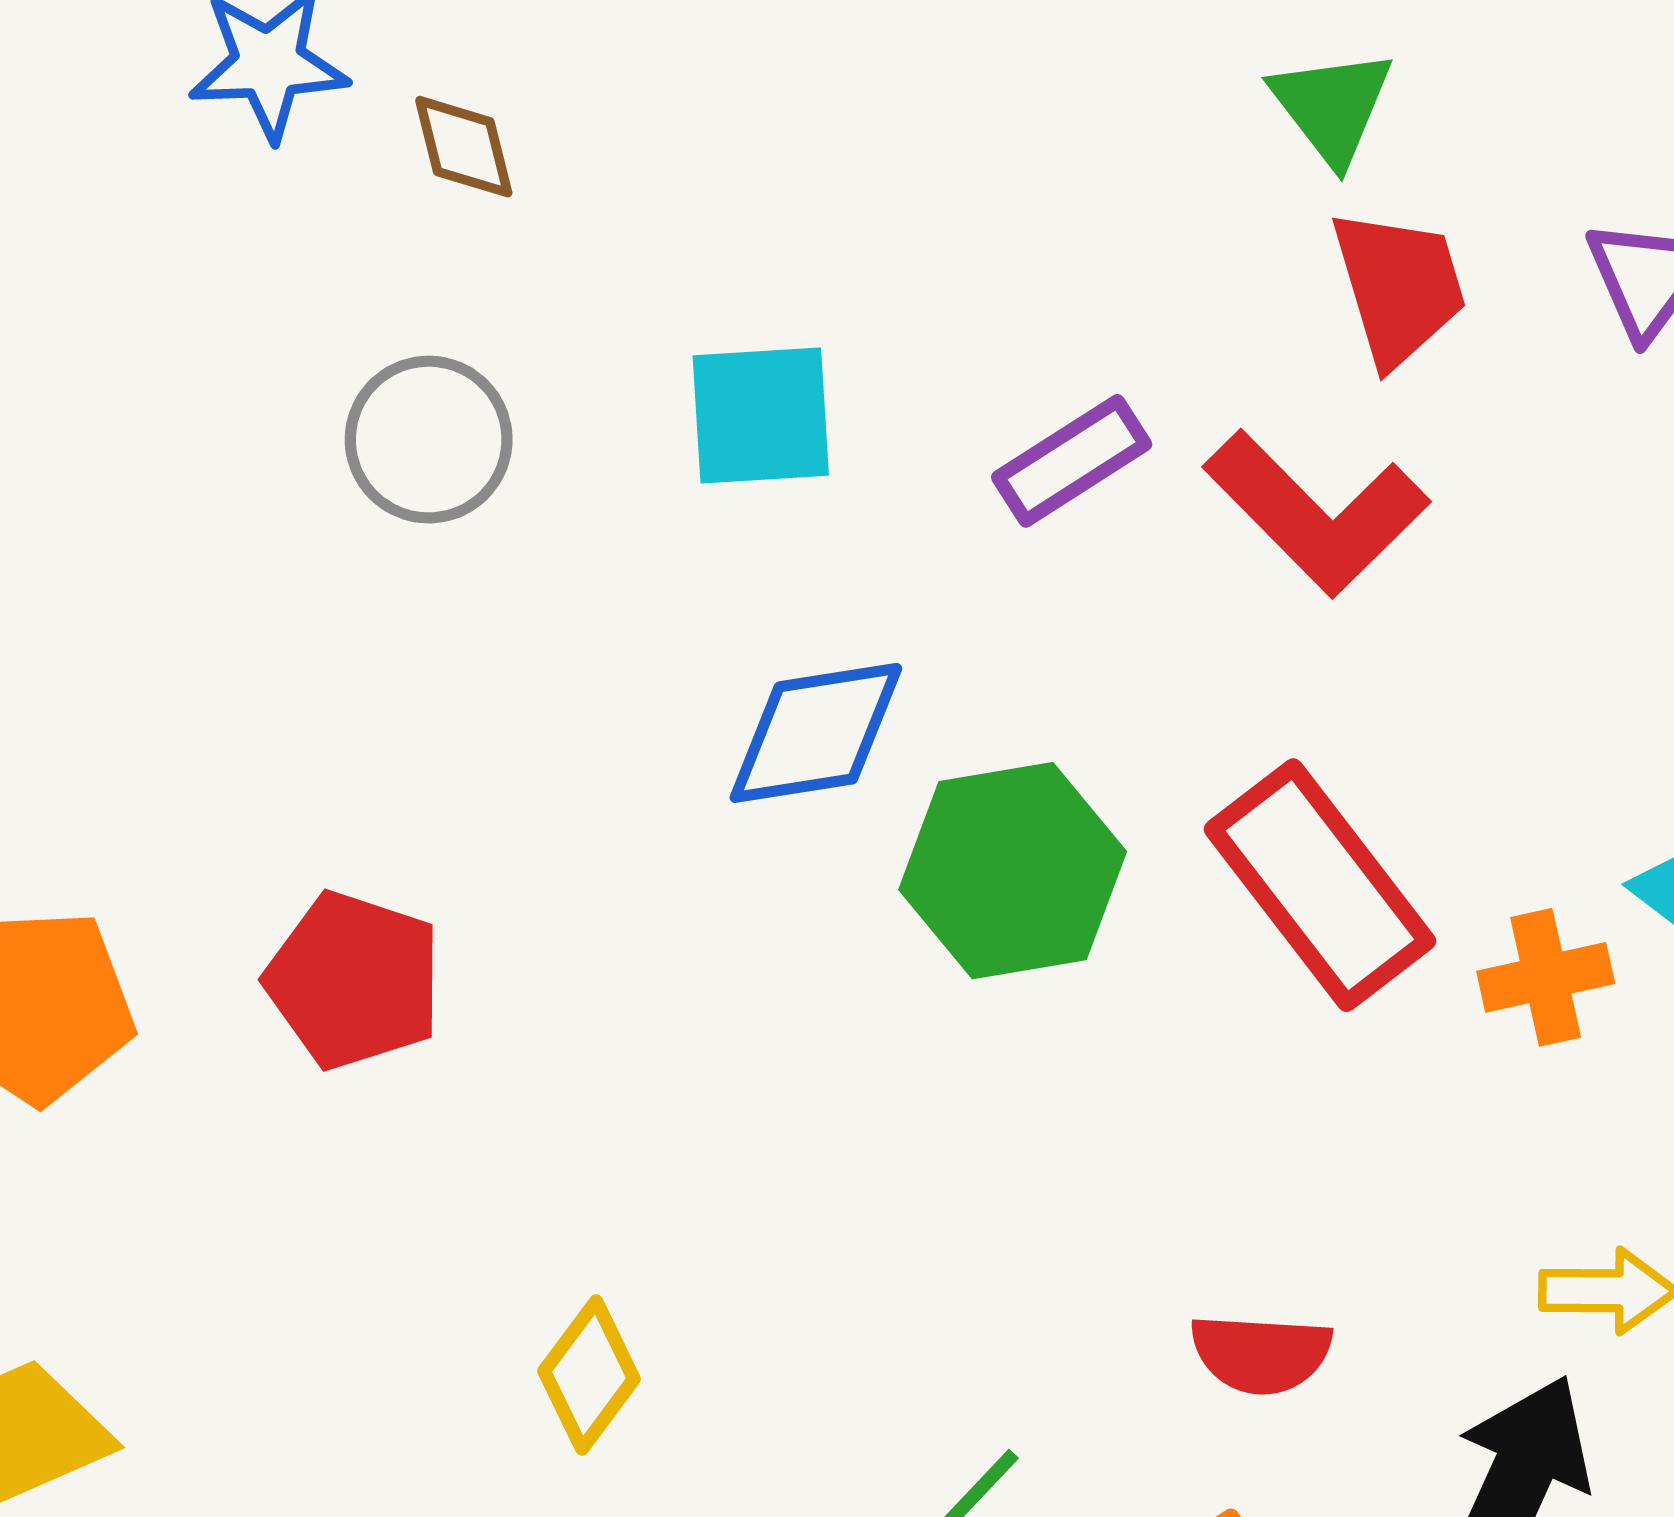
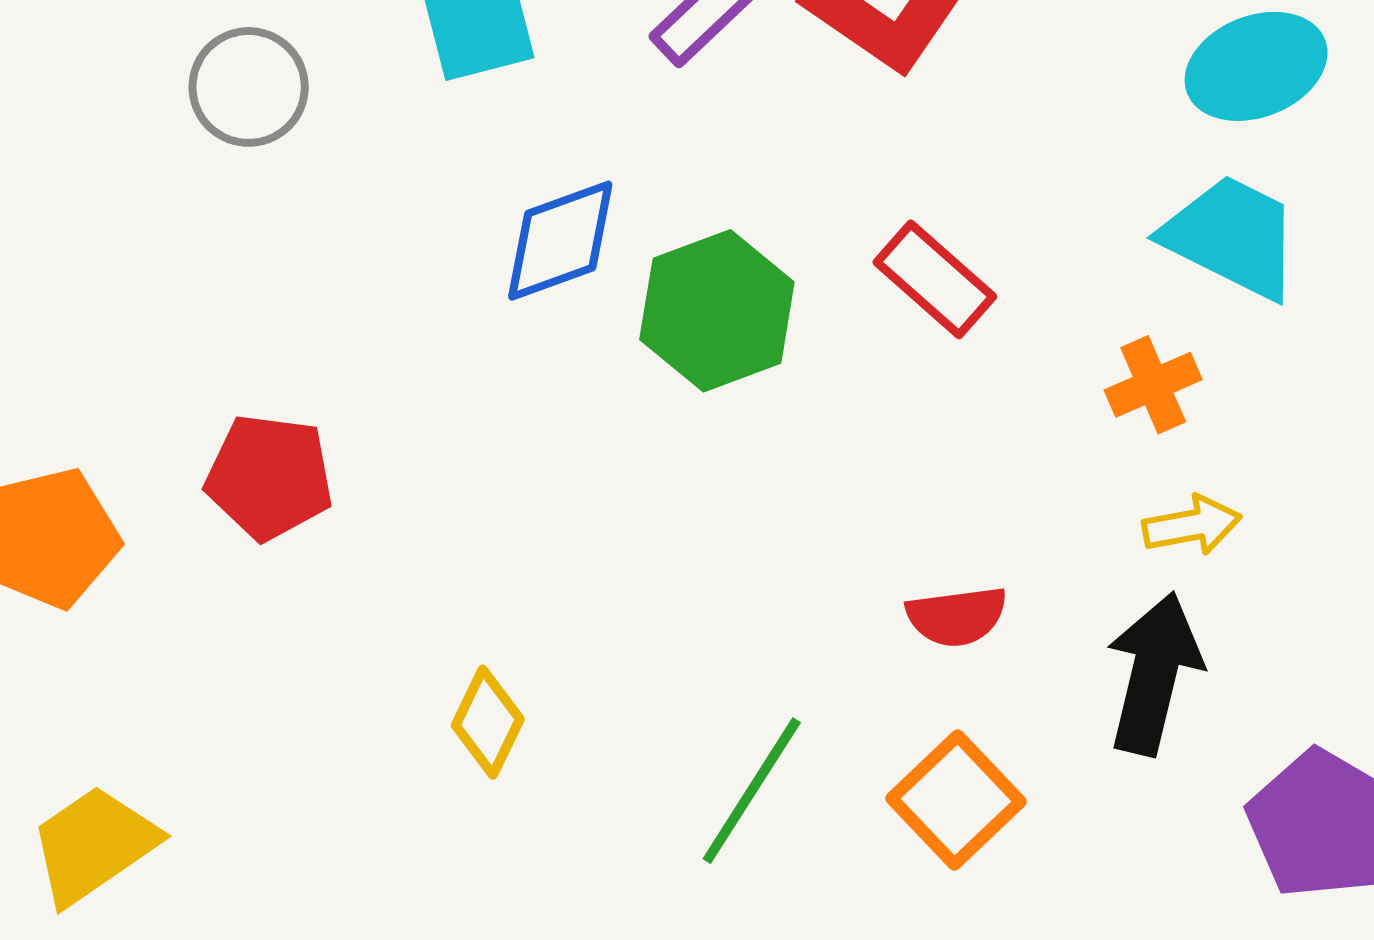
red rectangle: (1320, 885) -> (935, 279), size x0.7
orange cross: (1546, 977) -> (1153, 385), moved

